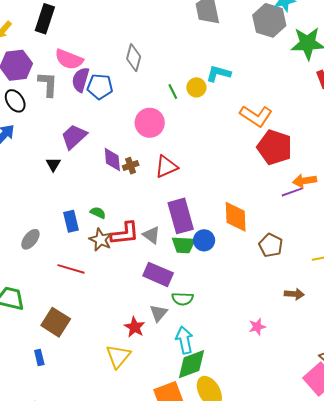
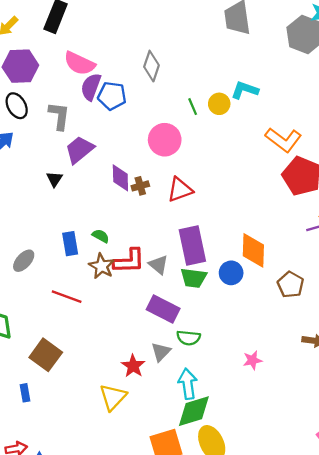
gray L-shape: (48, 84) -> (59, 116), moved
blue circle: (204, 240) -> (231, 273), moved
pink star: (257, 327) -> (252, 360), moved

